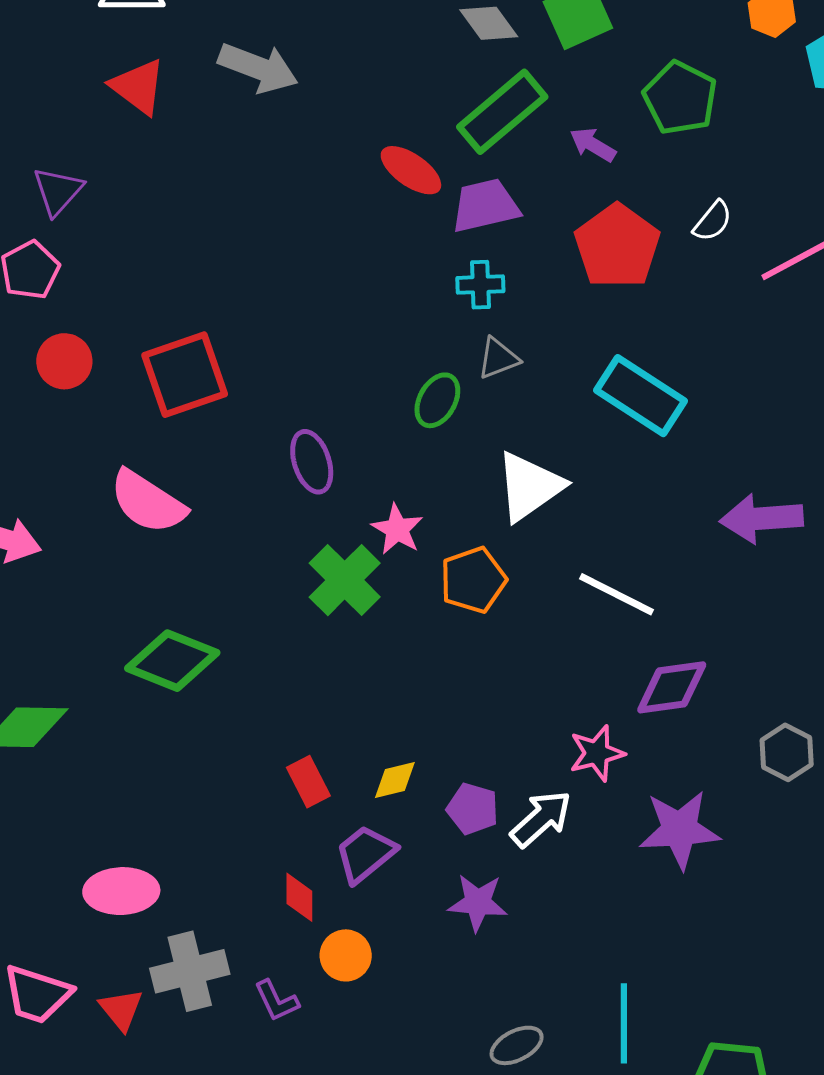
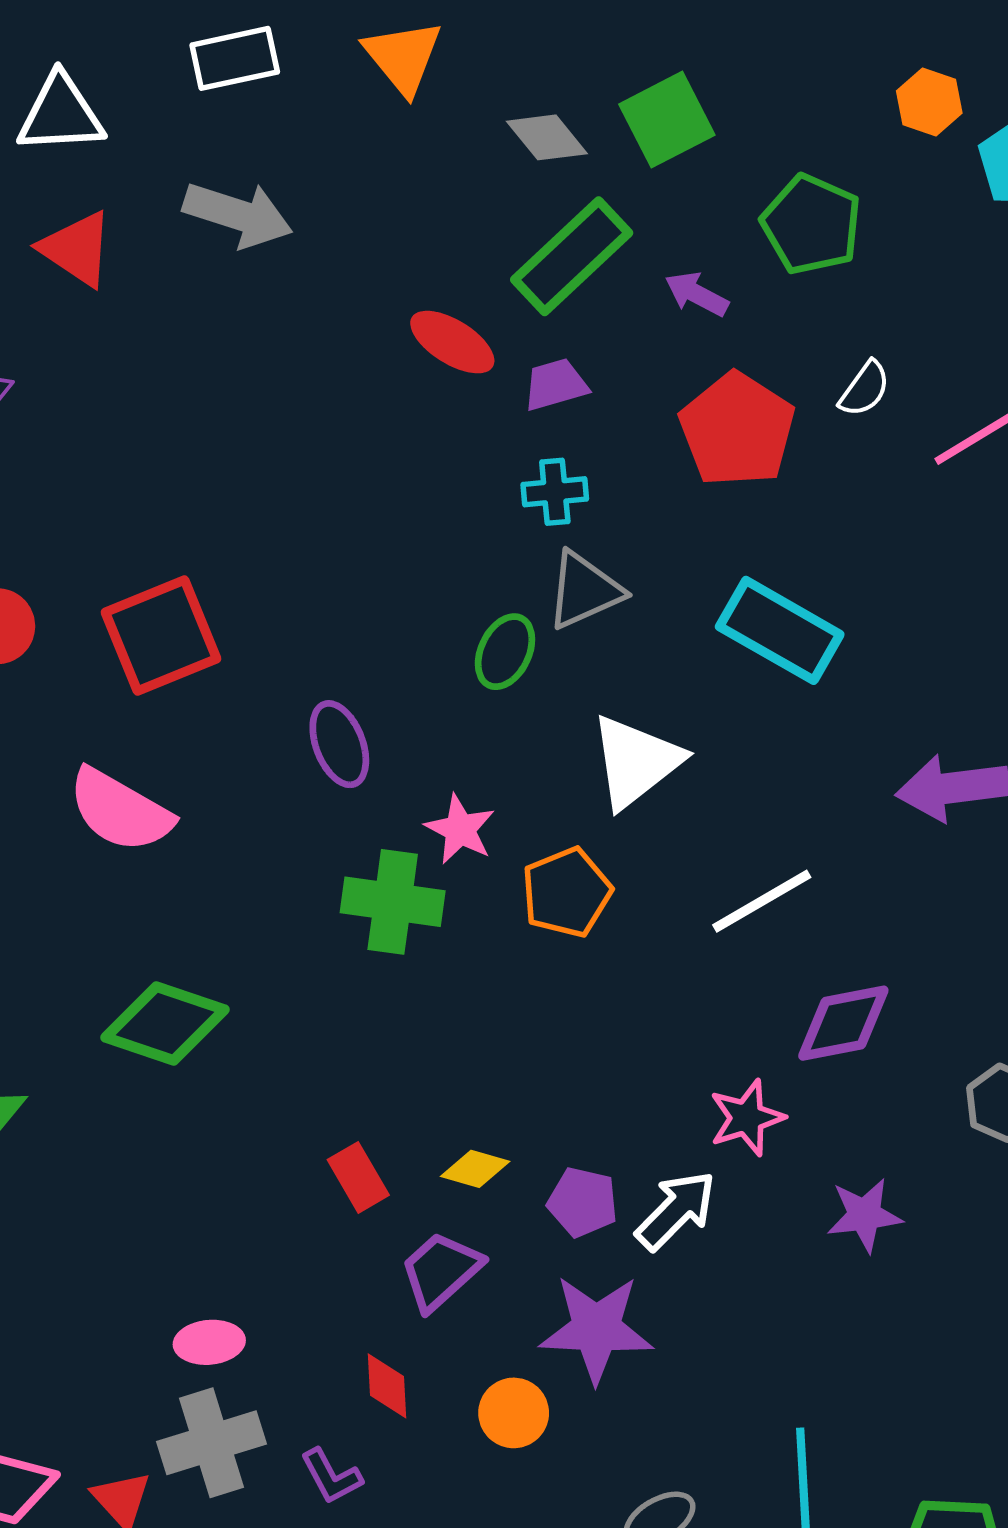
purple trapezoid: (485, 206) -> (555, 385), size x0.7
gray triangle: (498, 358) -> (584, 590), size x1.4
green cross: (345, 580) -> (393, 902), turned -34
white line: (616, 594) -> (762, 901), turned -54
yellow diamond: (395, 780) -> (475, 1169), turned 33
purple star: (680, 830) -> (864, 1215), size x0.7
pink ellipse: (121, 891) -> (209, 1342), moved, size x0.7
red diamond: (299, 897) -> (387, 1386), moved
purple star: (478, 903) -> (596, 1329), size x1.4
orange circle: (346, 955) -> (514, 1413), moved

